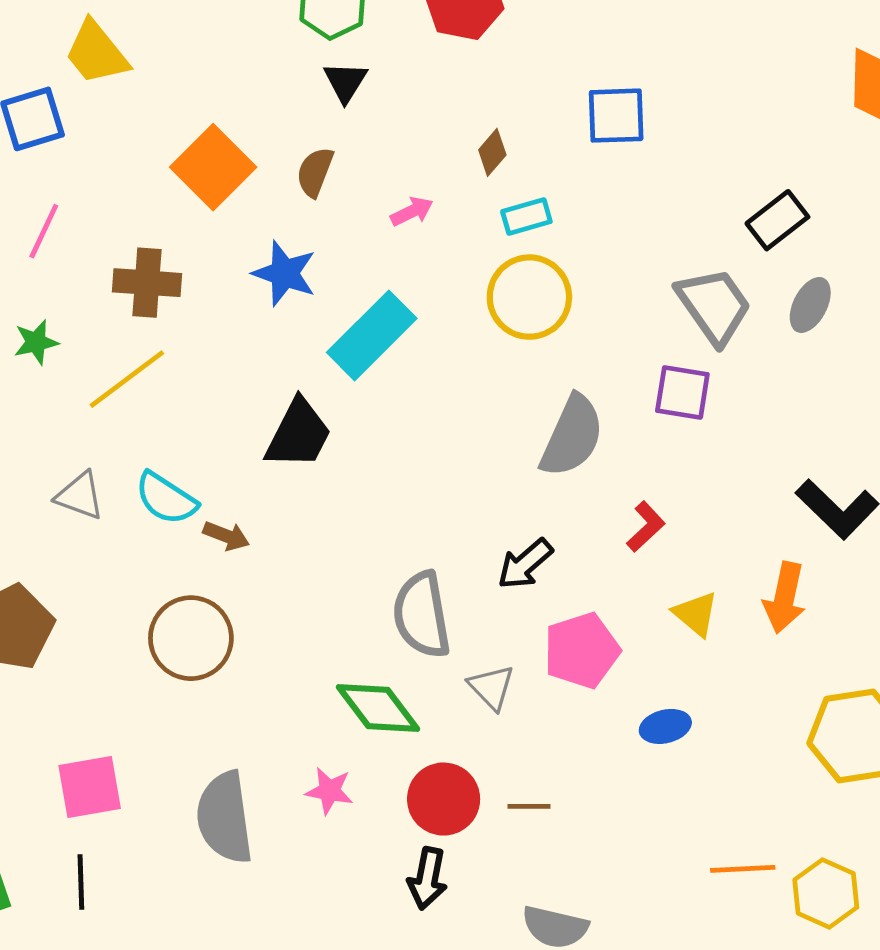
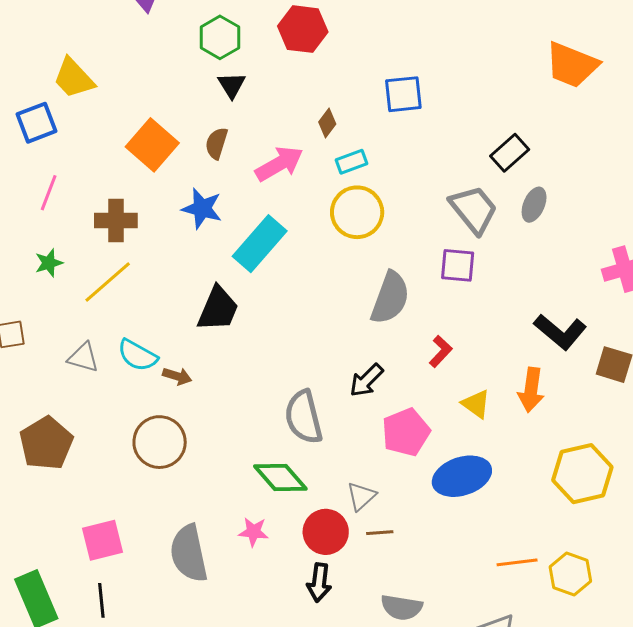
pink arrow: (412, 211) -> (279, 164), size x1.8
gray triangle: (491, 687) -> (361, 496), moved, turned 36
blue ellipse: (665, 726) -> (462, 476), size x1.8

